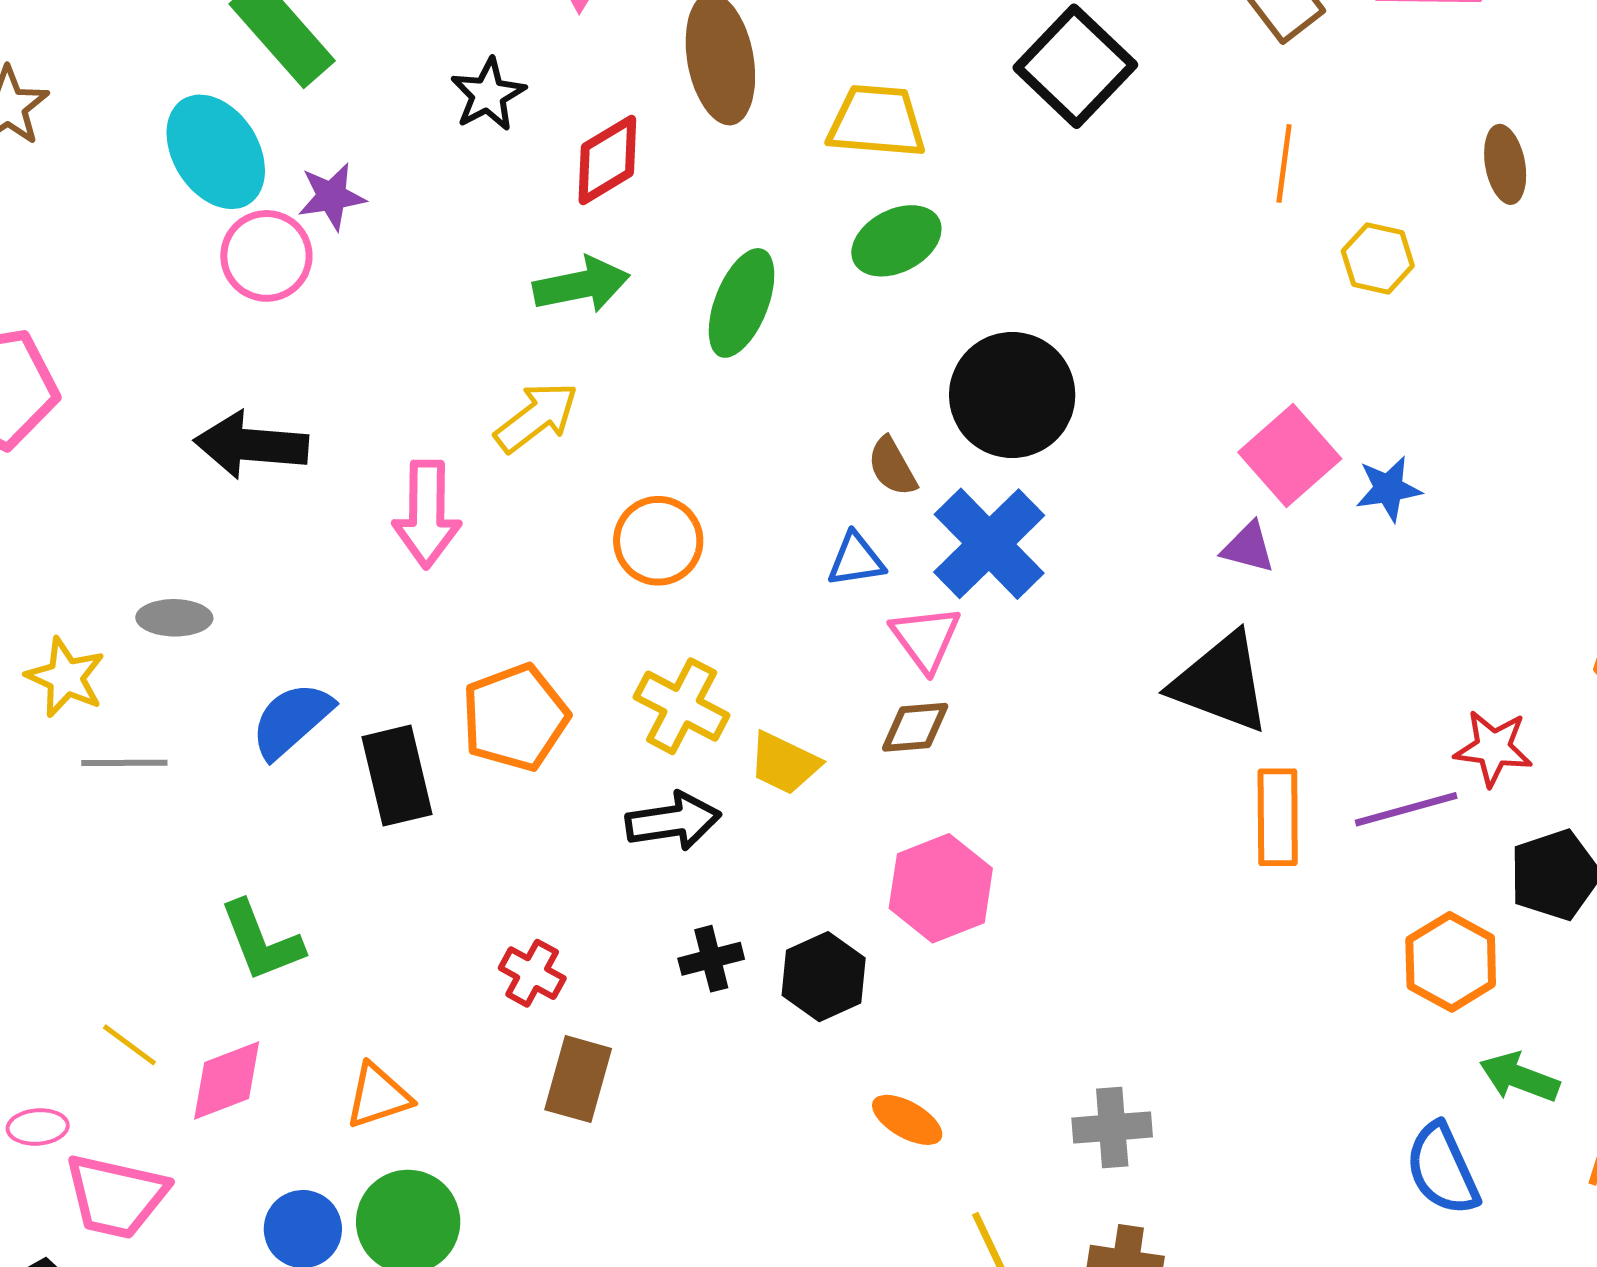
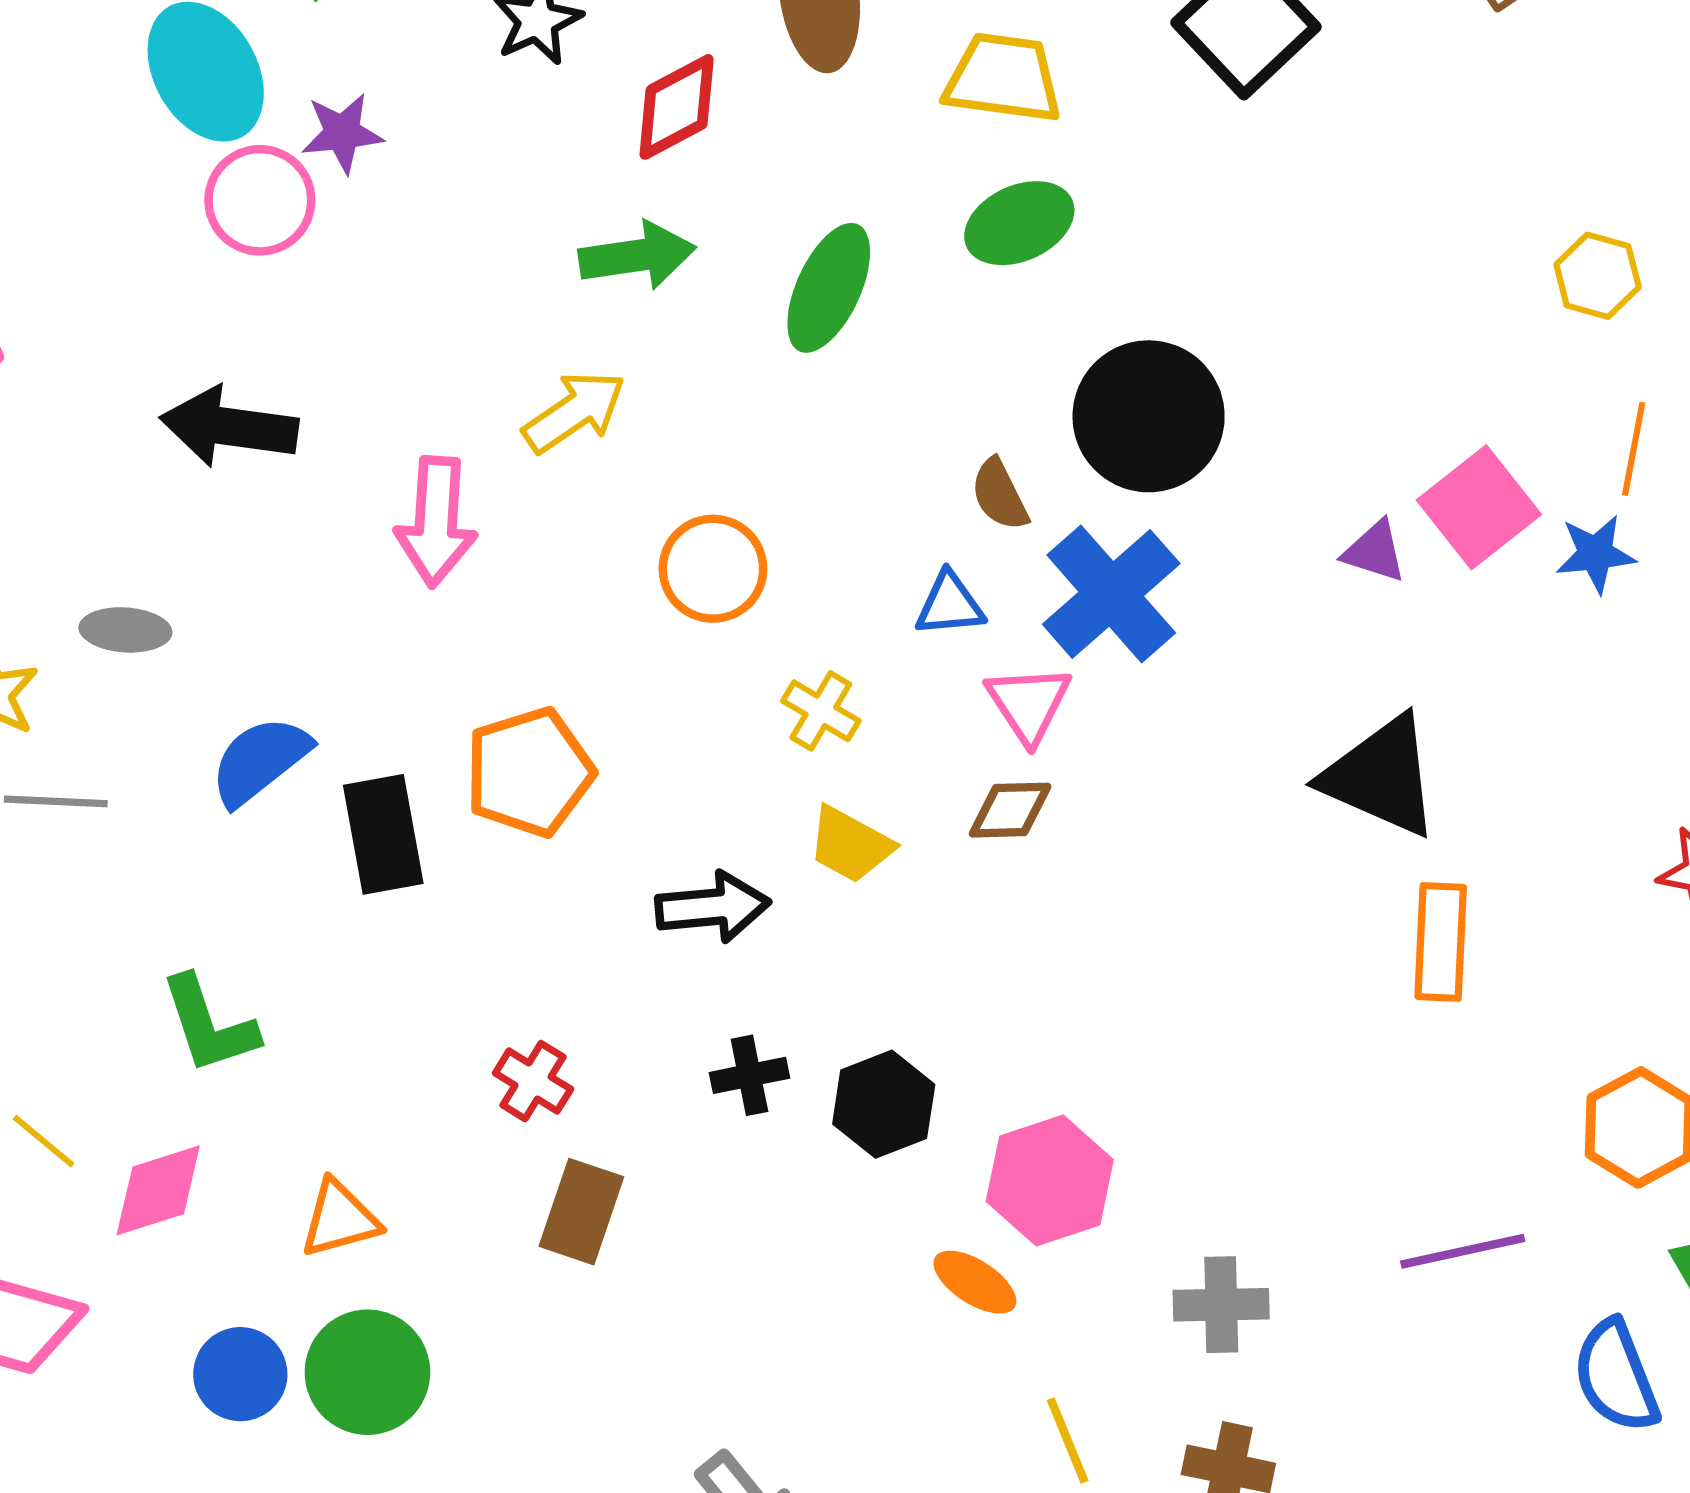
orange line: (1284, 163) -> (1634, 449), moved
purple triangle: (1248, 547) -> (1375, 551), moved
yellow cross: (682, 706) -> (821, 711), moved, size x0.7
purple line: (1406, 809) -> (1463, 1251), moved
pink hexagon: (941, 888) -> (1050, 1180), moved

